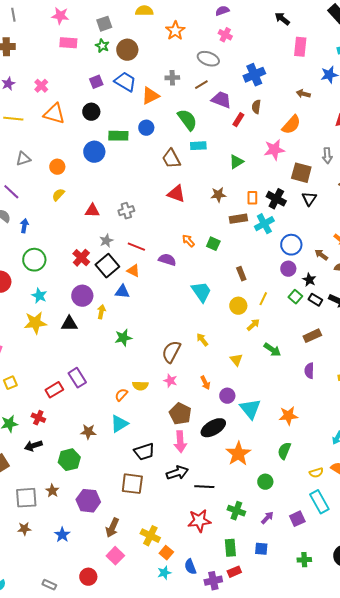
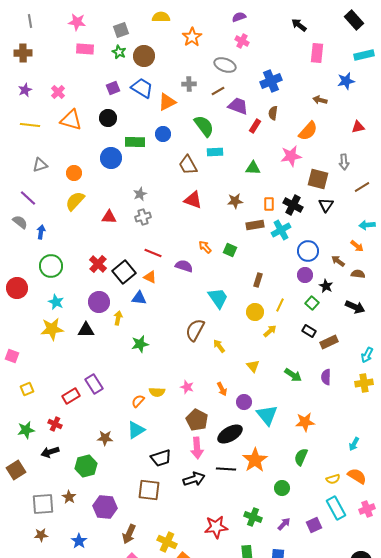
green triangle: (236, 162) -> (253, 168), turned 35
yellow semicircle: (58, 195) -> (75, 201), size x1.5
gray star: (106, 241) -> (140, 194), moved
brown rectangle: (241, 274) -> (258, 280), turned 40
black rectangle: (315, 300) -> (309, 331), moved
green arrow: (272, 350) -> (293, 375), moved
brown semicircle: (171, 352) -> (195, 330), moved
black line: (204, 487) -> (226, 469), moved

